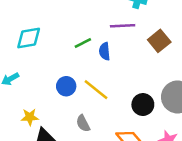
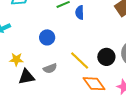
yellow line: (96, 90) -> (80, 61), moved
gray semicircle: (83, 123) -> (50, 68), moved, turned -88

